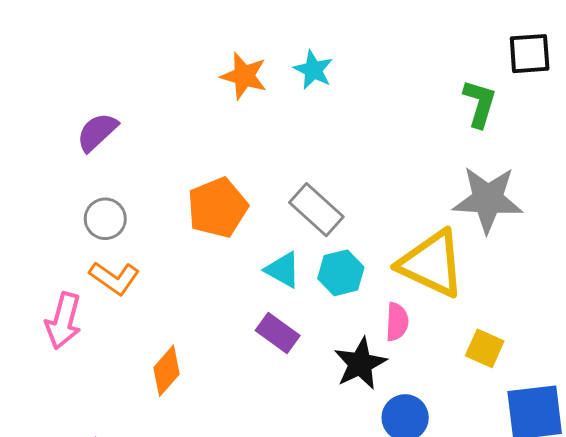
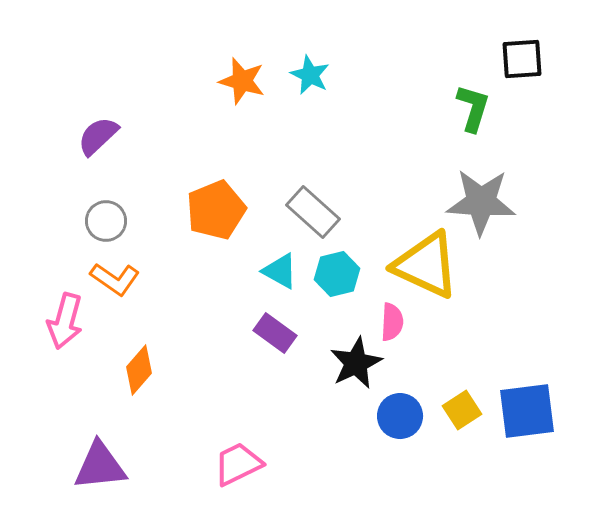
yellow square: (485, 348) -> (462, 410), moved, turned 33
orange diamond: (166, 371) -> (139, 370), moved

